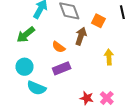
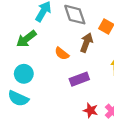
purple rectangle: (62, 68) -> (79, 79), moved
cyan semicircle: (36, 88) -> (18, 98), moved

